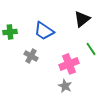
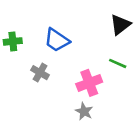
black triangle: (82, 19) -> (120, 25), moved
green line: (91, 49) -> (118, 63), turned -32

